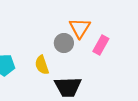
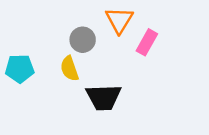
gray circle: (64, 43) -> (83, 40), moved

